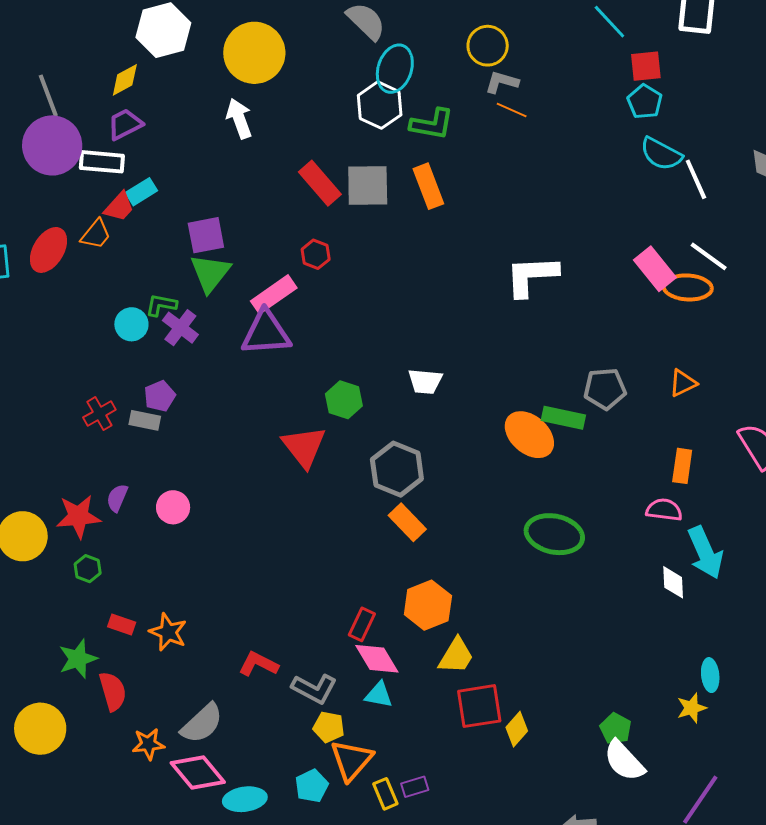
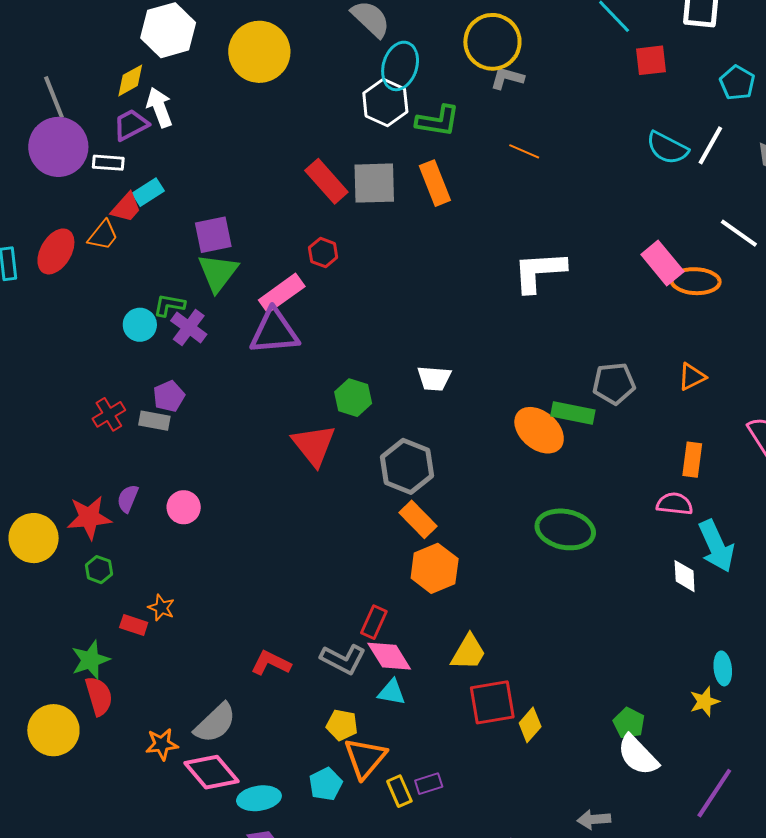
yellow circle: (488, 46) -> (492, 42), size x1.4
cyan pentagon: (645, 102) -> (737, 83), moved
orange line: (512, 110) -> (524, 151), moved
white arrow: (239, 119) -> (160, 107), moved
white rectangle: (102, 162) -> (108, 163), size x0.7
white line: (696, 179) -> (710, 145), moved, turned 54
white line: (709, 256) -> (739, 233), moved
orange hexagon: (428, 605) -> (435, 568), moved
orange star: (168, 632) -> (161, 608), moved, size x0.7
gray L-shape: (314, 689) -> (343, 659), moved
red semicircle: (113, 691) -> (99, 696), moved

